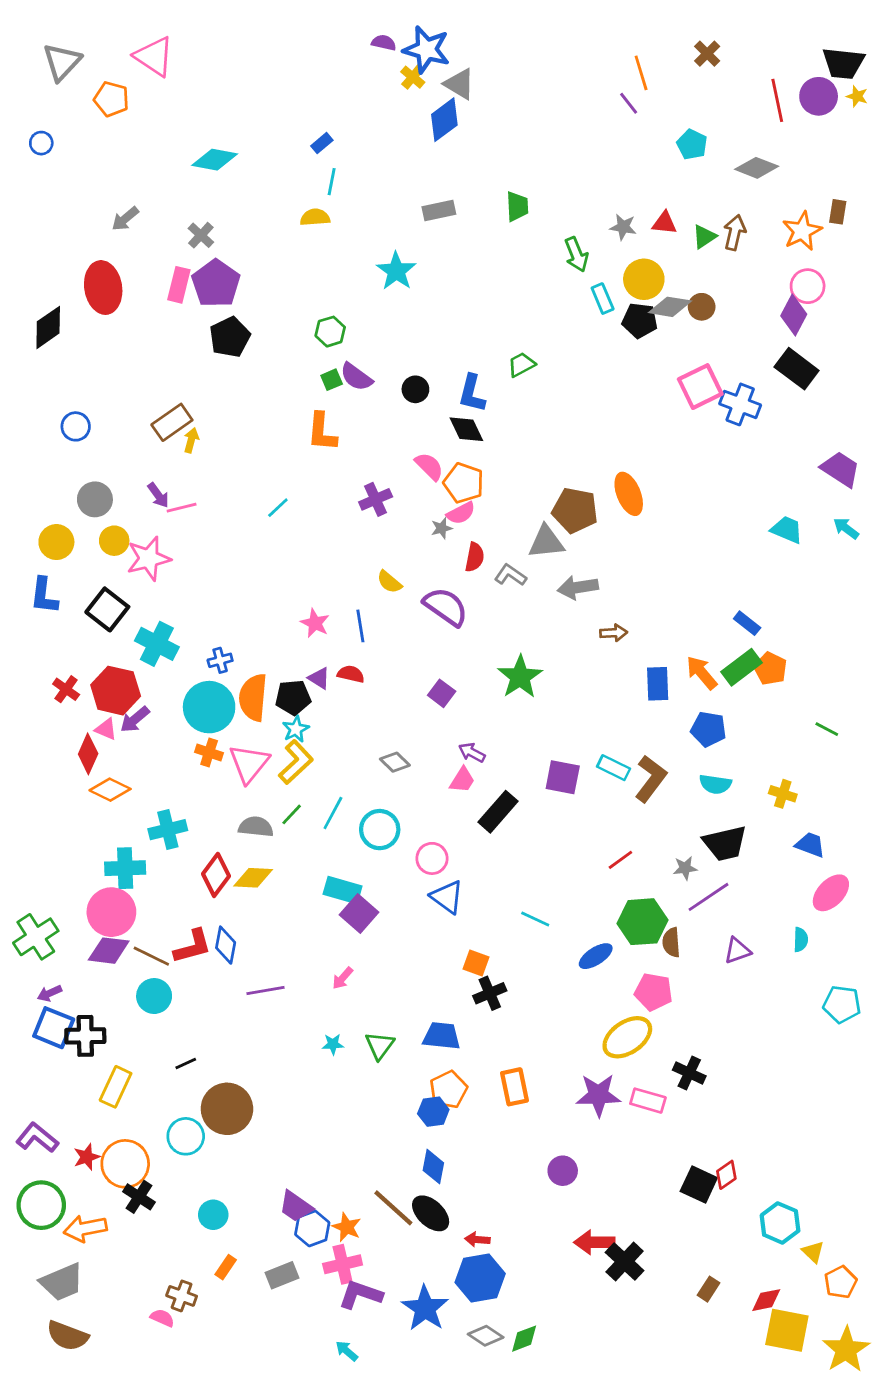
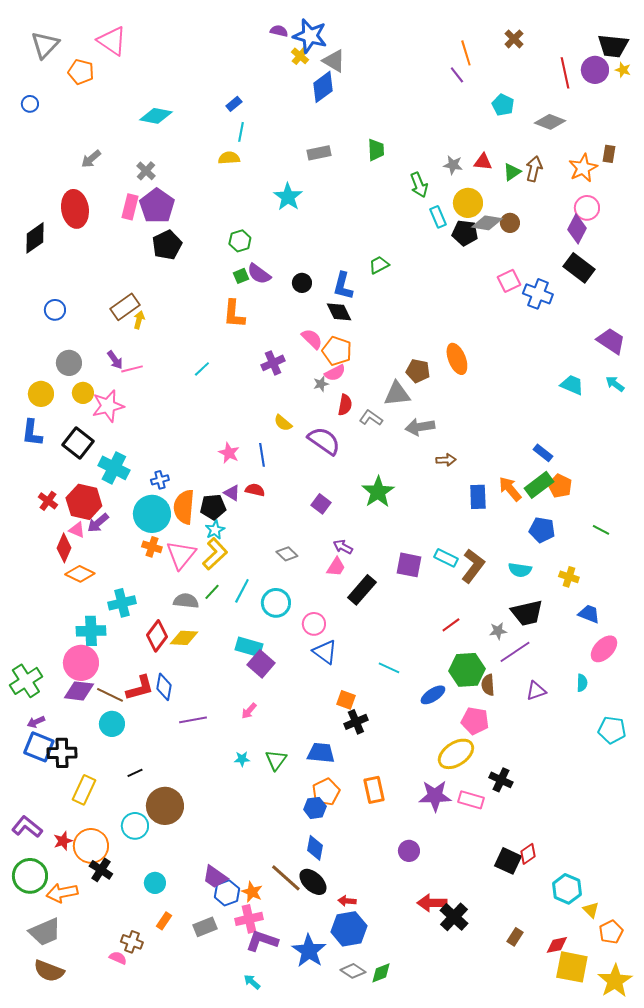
pink square: (700, 387) -> (509, 281), size x0.7
brown pentagon: (575, 510) -> (418, 371), size x0.7
blue pentagon: (708, 729) -> (542, 530), moved

